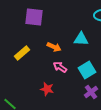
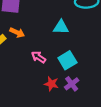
orange arrow: (54, 47) -> (17, 32), moved
red star: (47, 89) -> (51, 84), moved

